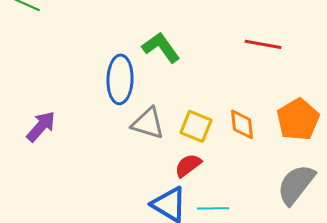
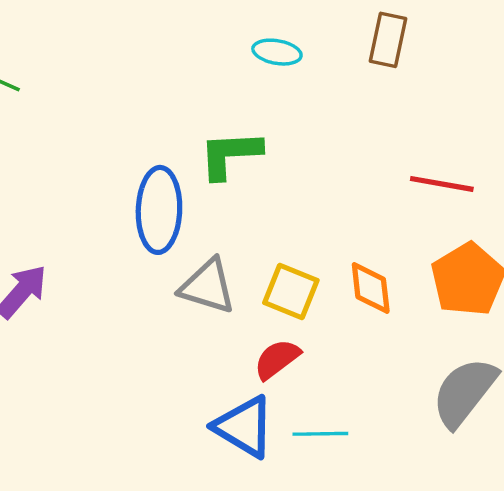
red line: (263, 44) -> (442, 184), moved
green L-shape: (161, 47) -> (230, 154), turned -57

